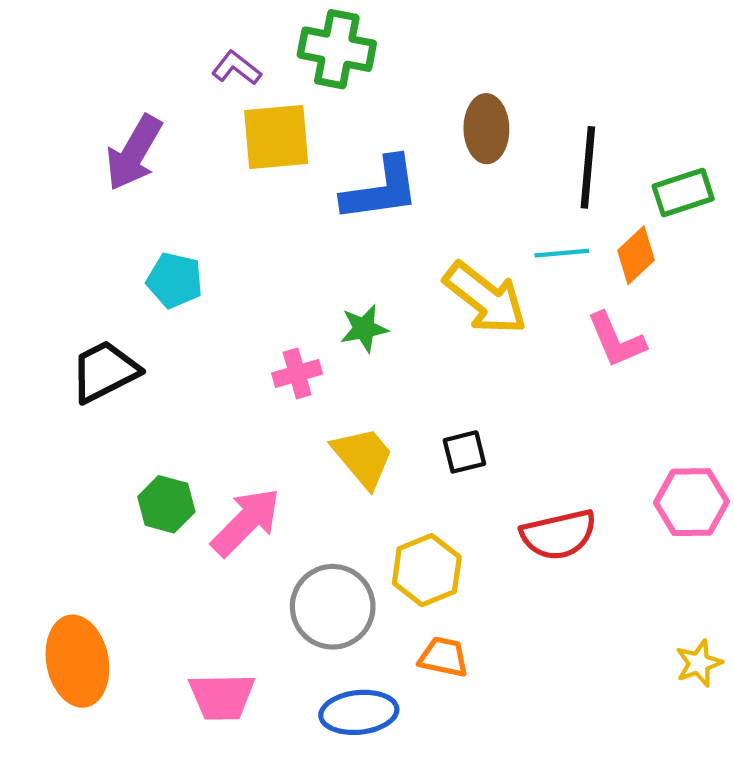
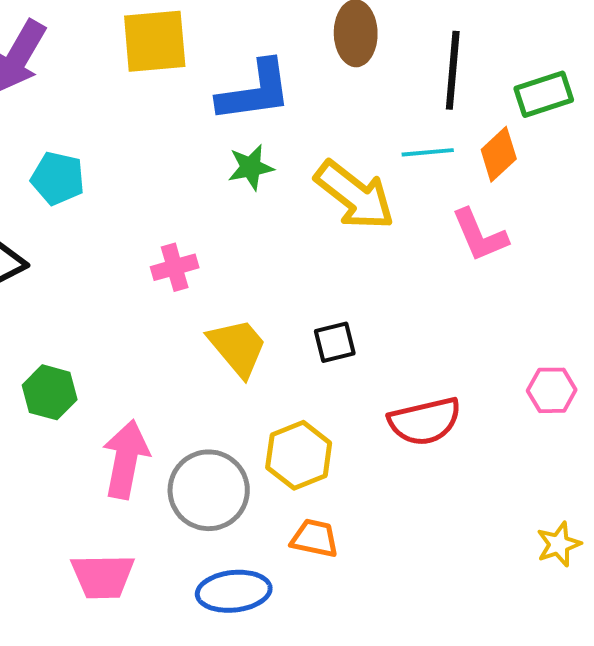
green star: (364, 328) -> (251, 167), moved
pink hexagon: (691, 502) -> (552, 390), size x0.7
pink arrow: (246, 522) -> (126, 459), moved, turned -34

